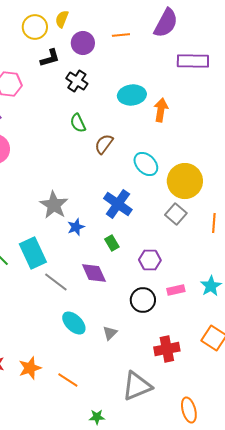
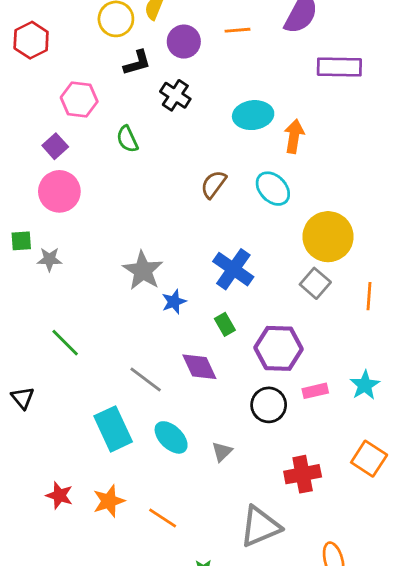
green semicircle: (78, 123) -> (127, 139), moved
cyan ellipse: (146, 164) -> (273, 189), moved
cyan rectangle: (33, 253) -> (113, 429), moved
purple hexagon: (150, 260) -> (279, 348), size x1.5

